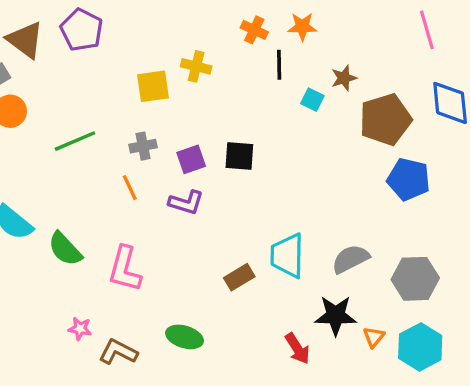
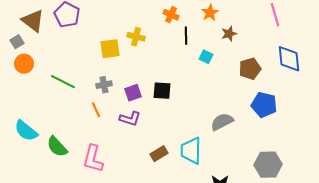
orange star: (302, 27) -> (210, 13), moved, turned -30
brown star: (344, 78) -> (229, 34), moved
brown pentagon: (385, 120) -> (250, 69), size x0.7
green line: (75, 141) -> (63, 82), turned 50
gray semicircle: (351, 259) -> (222, 122), moved
brown rectangle: (239, 277) -> (159, 154), moved

